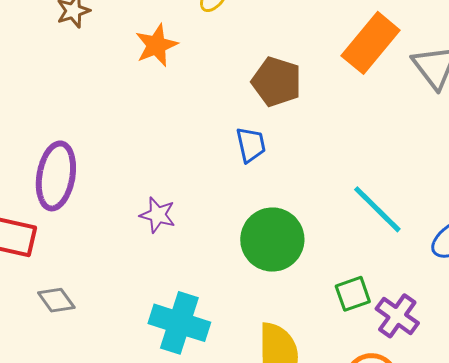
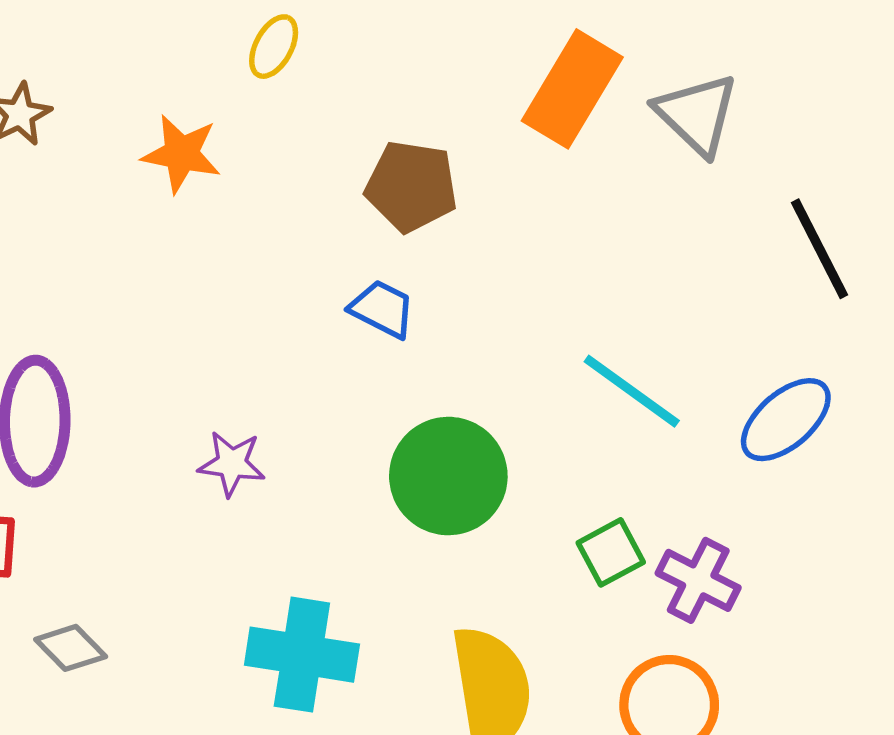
orange star: (156, 45) -> (181, 154), turned -30
blue trapezoid: (251, 145) -> (382, 309), turned -42

